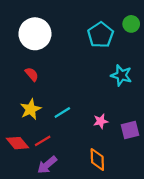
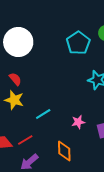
yellow star: (31, 109) -> (14, 100), moved, turned -30
orange diamond: (97, 159) -> (64, 151), moved

